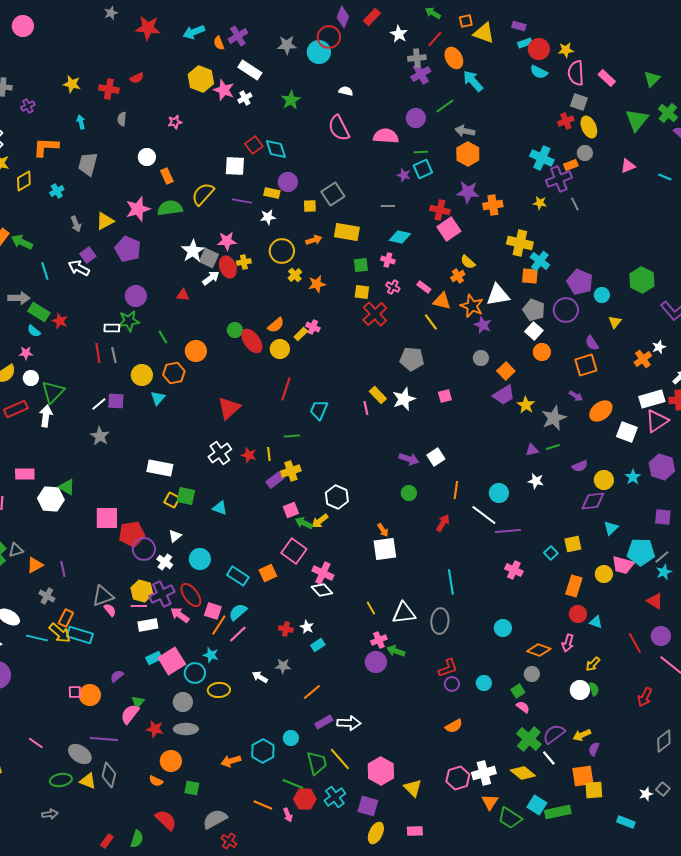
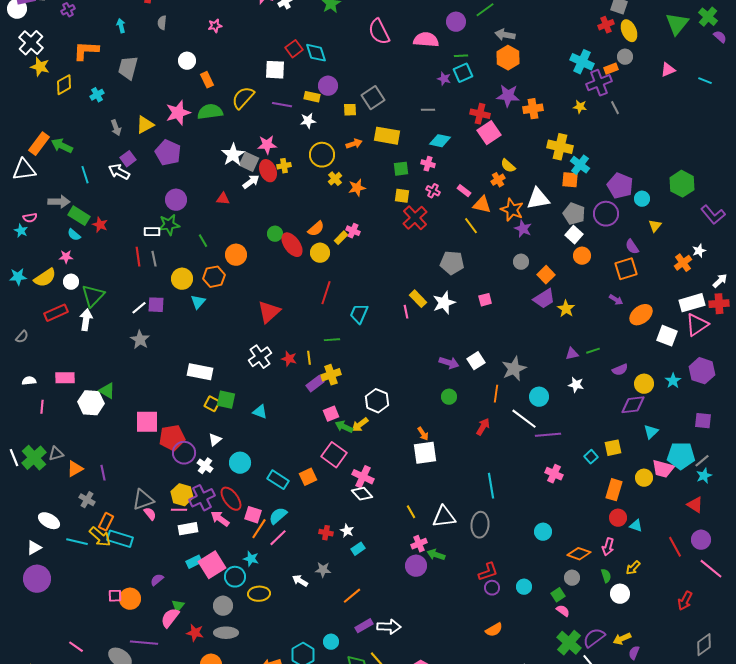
gray star: (554, 418) -> (514, 369), moved
green semicircle: (594, 689) -> (606, 576), moved

